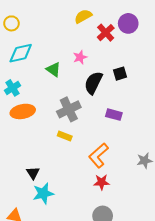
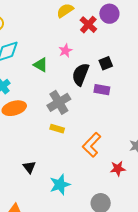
purple rectangle: (114, 115) -> (102, 90), moved
red star: (102, 182) -> (118, 169), moved
cyan star: (43, 193) -> (60, 185), moved

